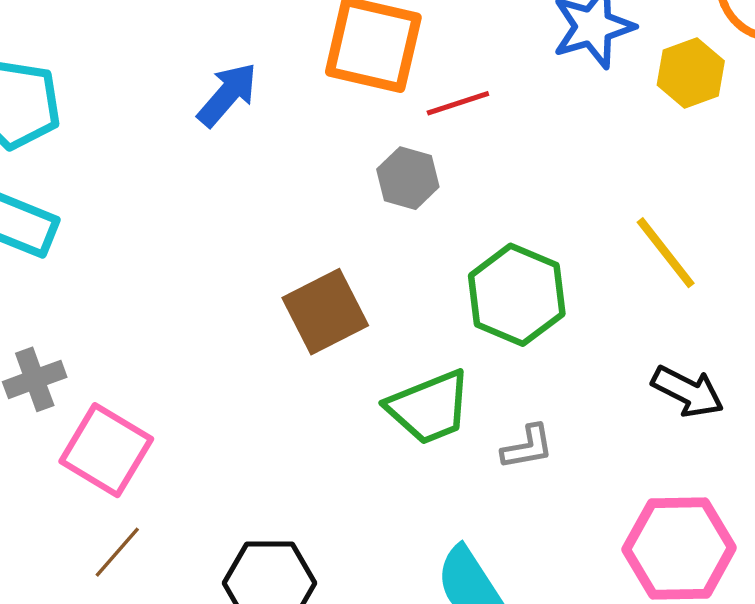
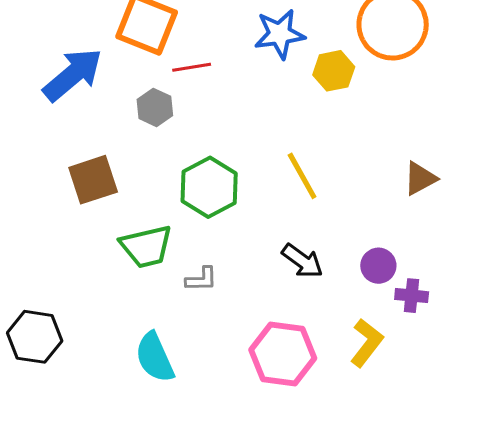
blue arrow: (227, 95) -> (73, 75), moved, size x1.5

